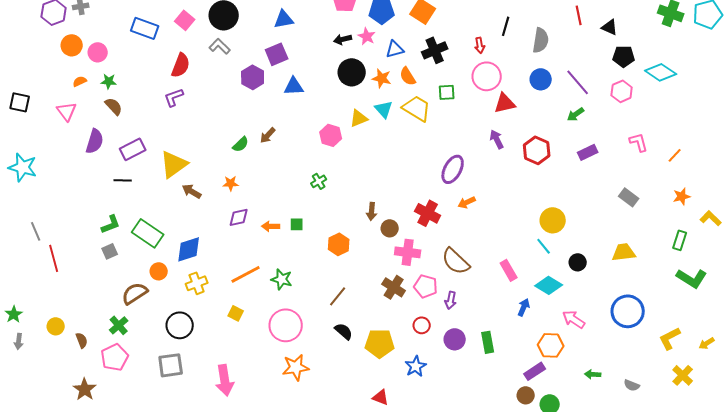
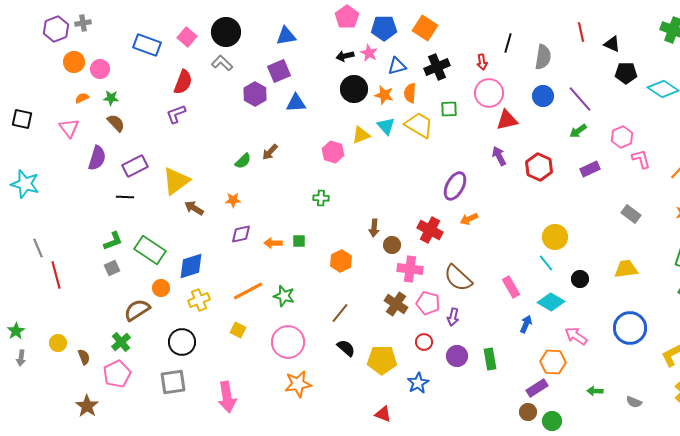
orange semicircle: (408, 76) -> (410, 93), turned 36
pink hexagon: (622, 91) -> (622, 137), moved
green cross: (319, 181) -> (321, 198), turned 35

